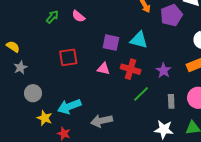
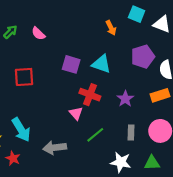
purple pentagon: (171, 15) -> (143, 57), moved
pink triangle: (103, 69) -> (76, 113), moved, turned 32
green line: (141, 94) -> (95, 135), moved
cyan arrow: (69, 106) -> (21, 130), turned -105

